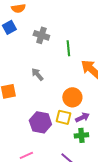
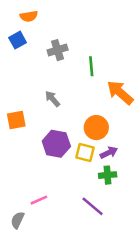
gray cross: (41, 35) -> (58, 50), turned -35
purple hexagon: (40, 122) -> (56, 144), moved

